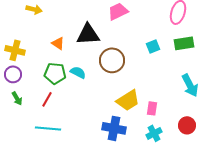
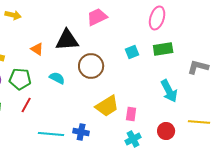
green pentagon: (55, 73) -> (20, 79), moved
cyan line: (48, 128) -> (51, 134), moved
blue cross: (114, 128) -> (81, 132), moved, size x0.7

